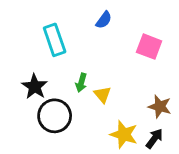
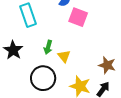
pink square: (149, 47) -> (78, 17), moved
black circle: (55, 116) -> (43, 78), moved

